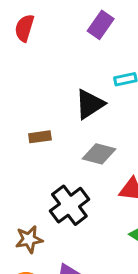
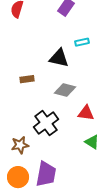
black triangle: (90, 104) -> (59, 58), turned 45

